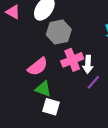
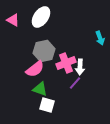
gray hexagon: (59, 32) -> (44, 51), moved
purple line: (93, 82) -> (75, 83), moved

